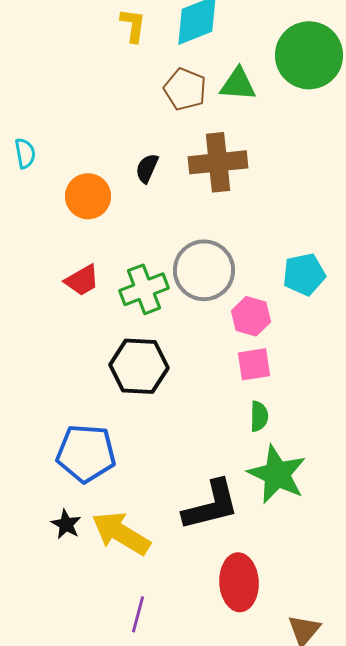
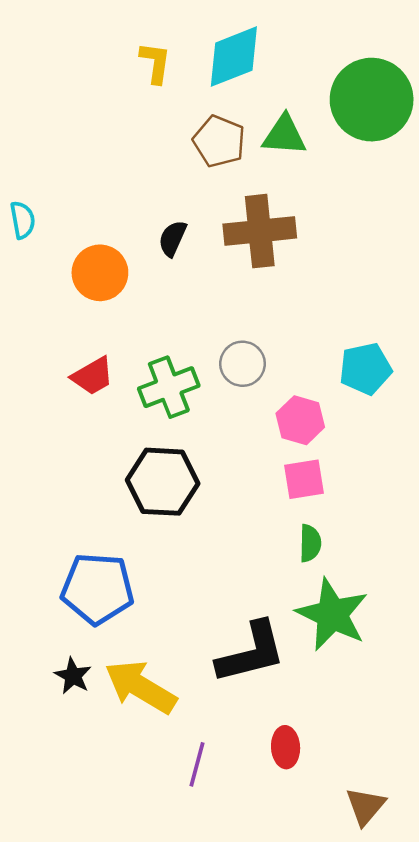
gray circle: (204, 270) -> (243, 364), size x0.6
red ellipse: (239, 582) -> (286, 747), size x0.6
purple line: (138, 614) -> (197, 764), moved

